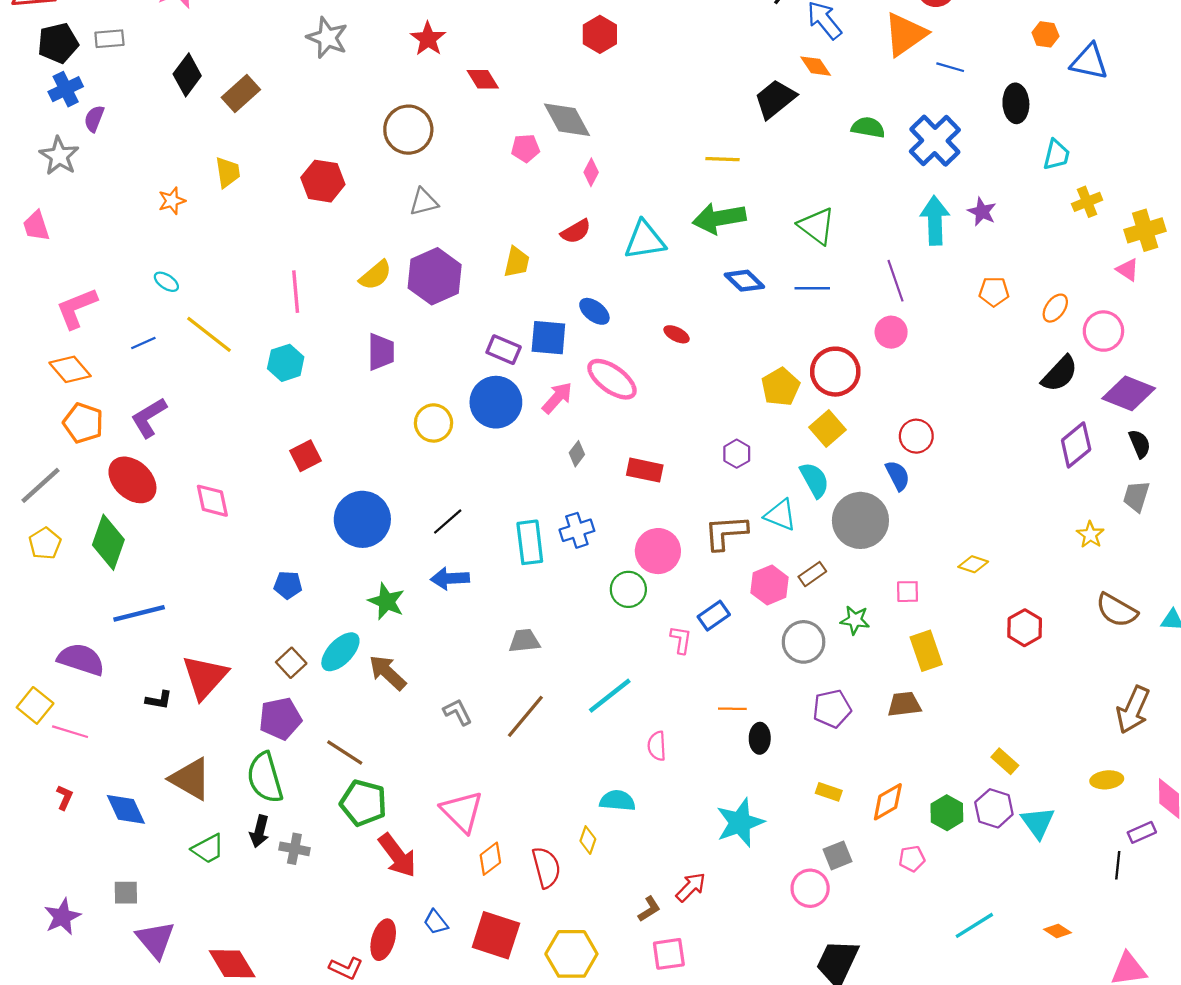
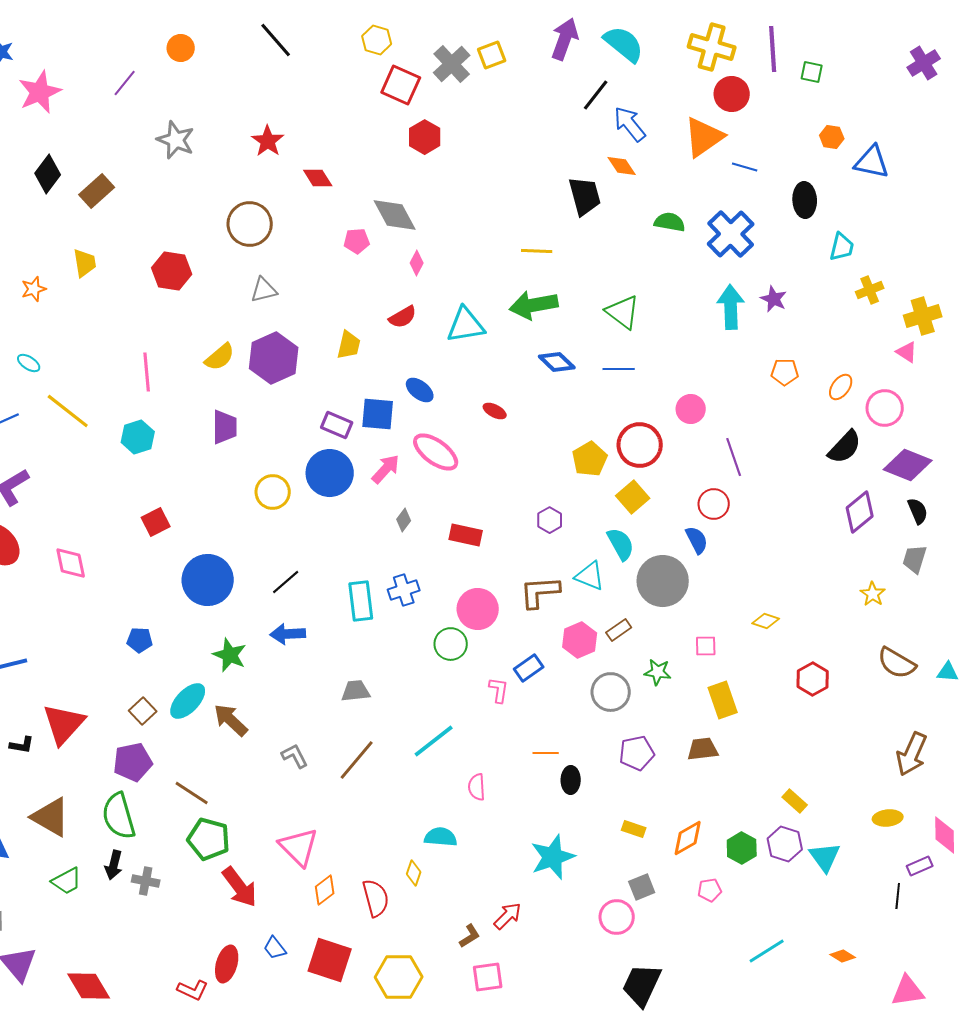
black trapezoid: (775, 99) -> (585, 196), turned 114
purple line: (895, 281) -> (734, 457), moved

